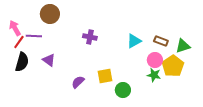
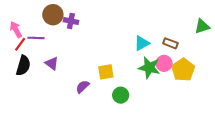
purple cross: (90, 37) -> (71, 21), moved
green triangle: (183, 46) -> (202, 26), moved
green star: (154, 75) -> (149, 68), moved, size x1.5
yellow square: (105, 76) -> (106, 72), moved
green circle: (123, 90) -> (121, 95), moved

